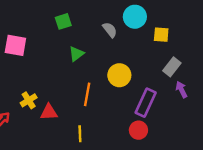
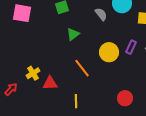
pink square: (15, 45) -> (22, 13), moved
orange line: (87, 94) -> (82, 68), turned -48
purple rectangle: (146, 103) -> (131, 47), moved, size x0.6

